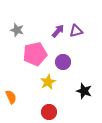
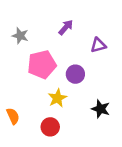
purple arrow: (58, 31) -> (66, 27), moved
purple triangle: (76, 31) -> (98, 45), moved
red circle: (49, 112) -> (50, 127), moved

